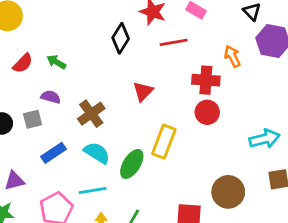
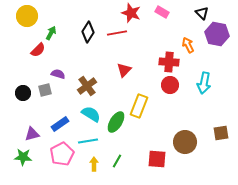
black diamond: (121, 38) -> (88, 32), moved
red line: (174, 42) -> (117, 33), moved
green arrow: (56, 62) -> (51, 33), moved, turned 88
cyan arrow: (265, 139) -> (204, 83), moved, turned 115
blue rectangle: (54, 153) -> (60, 124), moved

